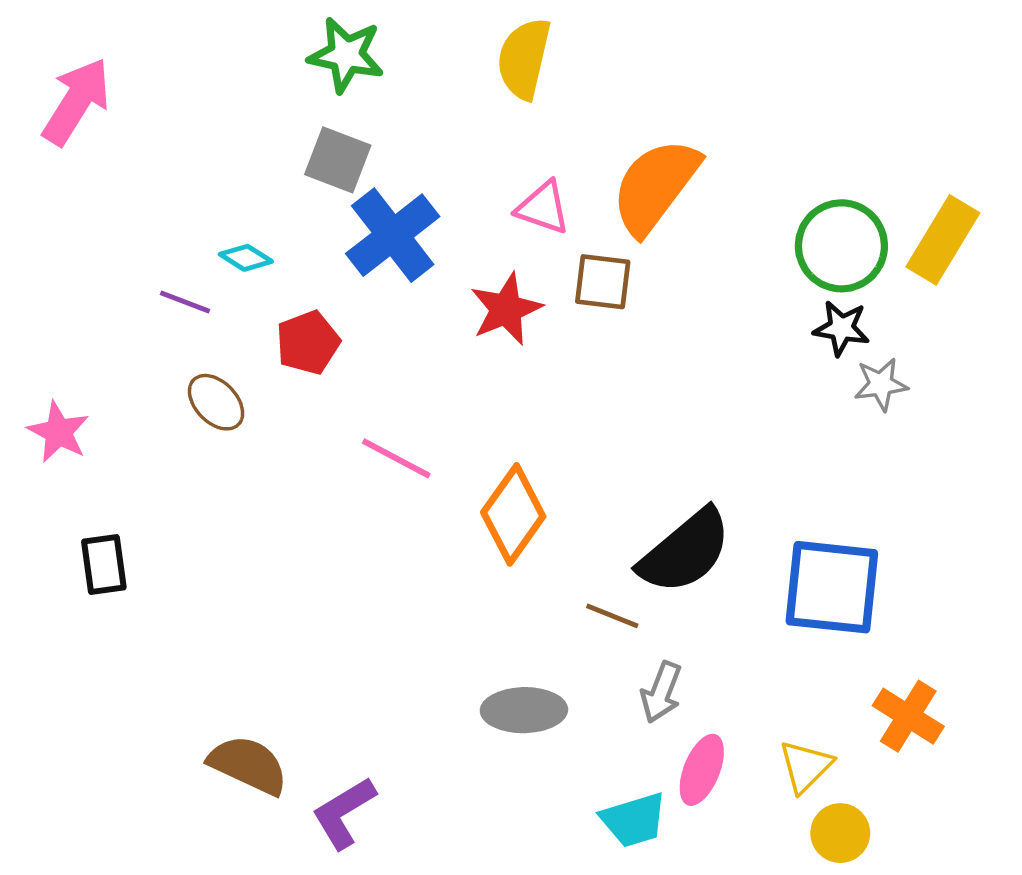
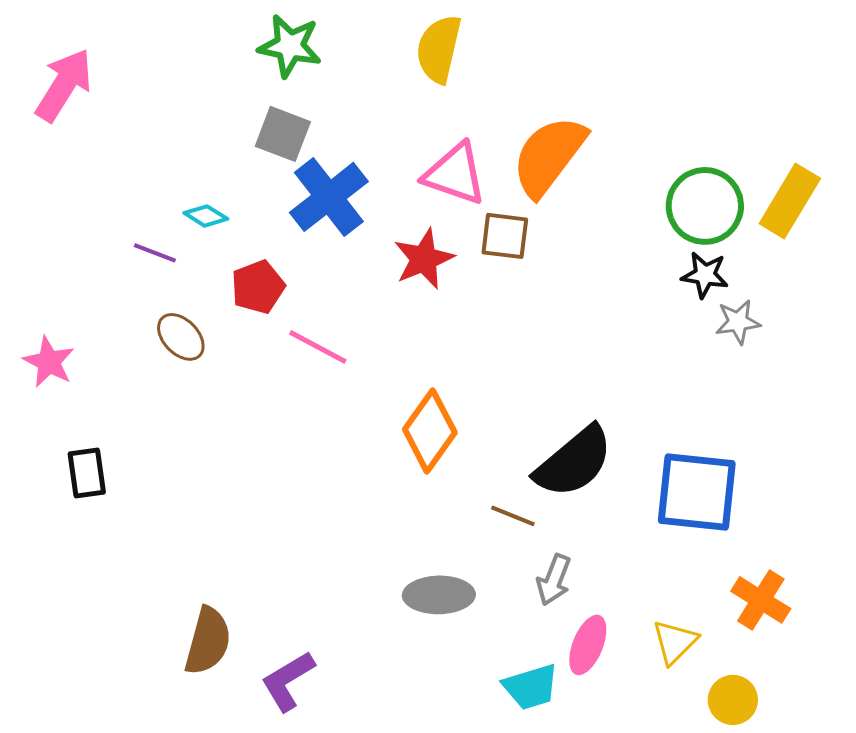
pink triangle: (543, 208) -> (455, 174), size x1.4
pink line: (396, 458) -> (318, 347), moved
brown semicircle: (248, 765) -> (208, 641), turned 80
yellow circle: (840, 833) -> (733, 700), moved

